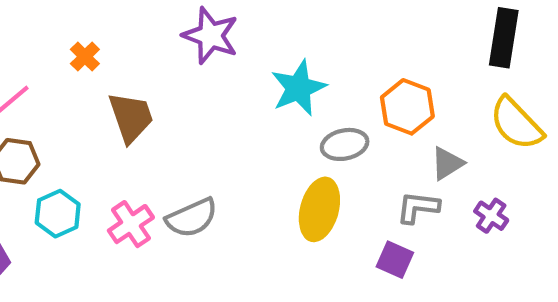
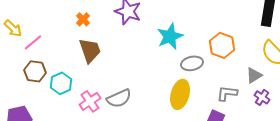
orange cross: (85, 57) -> (83, 19), moved
gray triangle: (447, 163) -> (254, 75), moved
cyan hexagon: (58, 214) -> (61, 83), moved

